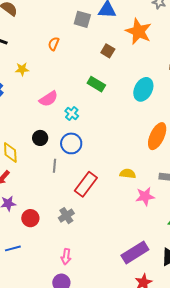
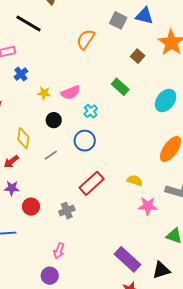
orange semicircle: (54, 44) -> (86, 39), size x1.5
yellow star: (22, 69) -> (44, 93), moved
black circle: (40, 138) -> (54, 120), moved
gray line: (55, 166) -> (51, 155), moved, turned 40
purple rectangle: (135, 252) -> (128, 259), turned 64

